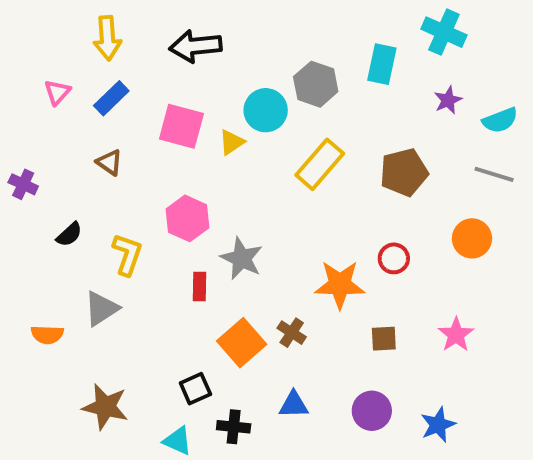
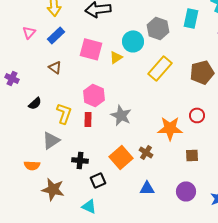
red rectangle: (199, 287) -> (88, 119), moved
orange semicircle: (47, 335) -> (32, 165), moved
black cross: (234, 427) -> (80, 160), moved

